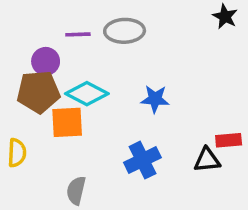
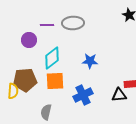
brown pentagon: (38, 92) -> (25, 80), moved
cyan diamond: (87, 94) -> (52, 58), turned -65
orange square: (67, 122) -> (55, 81), moved

